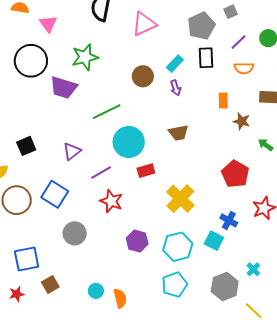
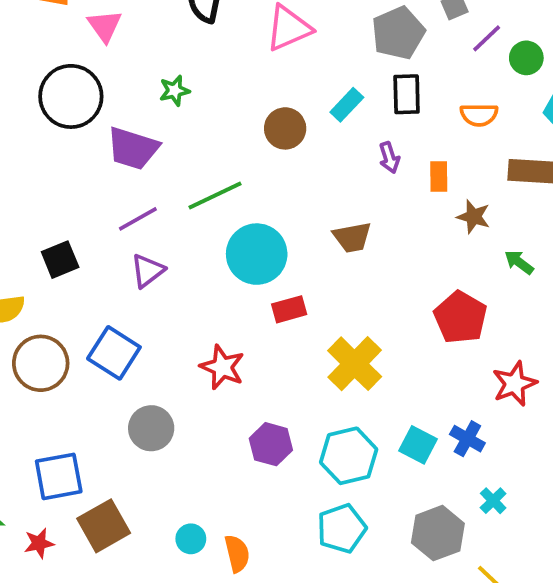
purple line: (238, 42) -> (487, 38), moved
green star: (85, 57) -> (174, 91), size x0.6
purple arrow: (176, 88) -> (389, 158), moved
purple line: (101, 172) -> (138, 219), moved
blue cross: (229, 220) -> (467, 439), moved
brown square: (50, 285) -> (104, 526), size x1.5

